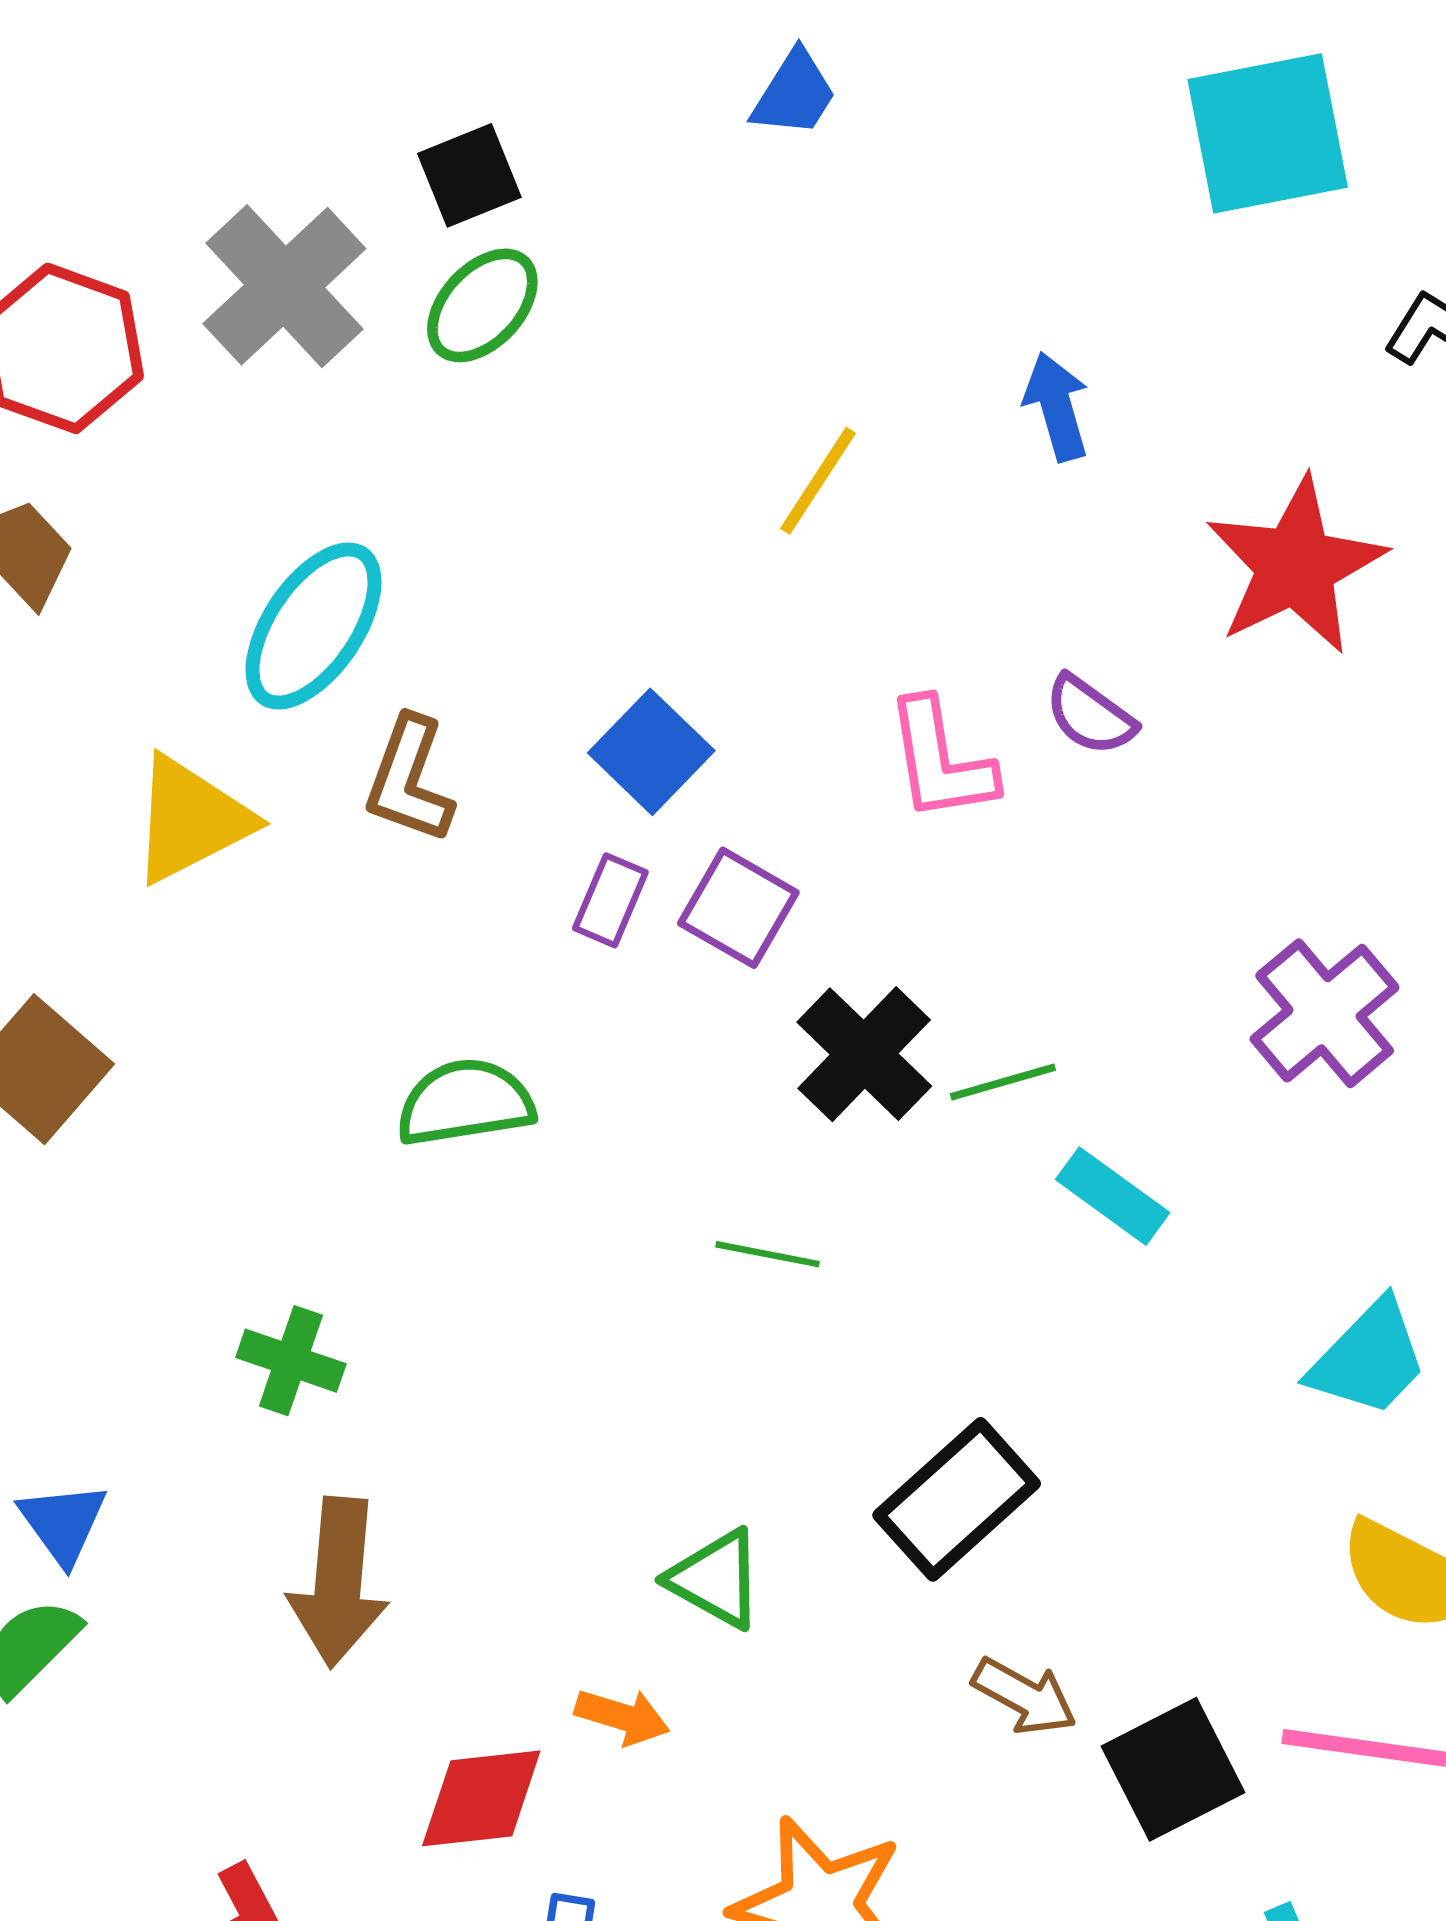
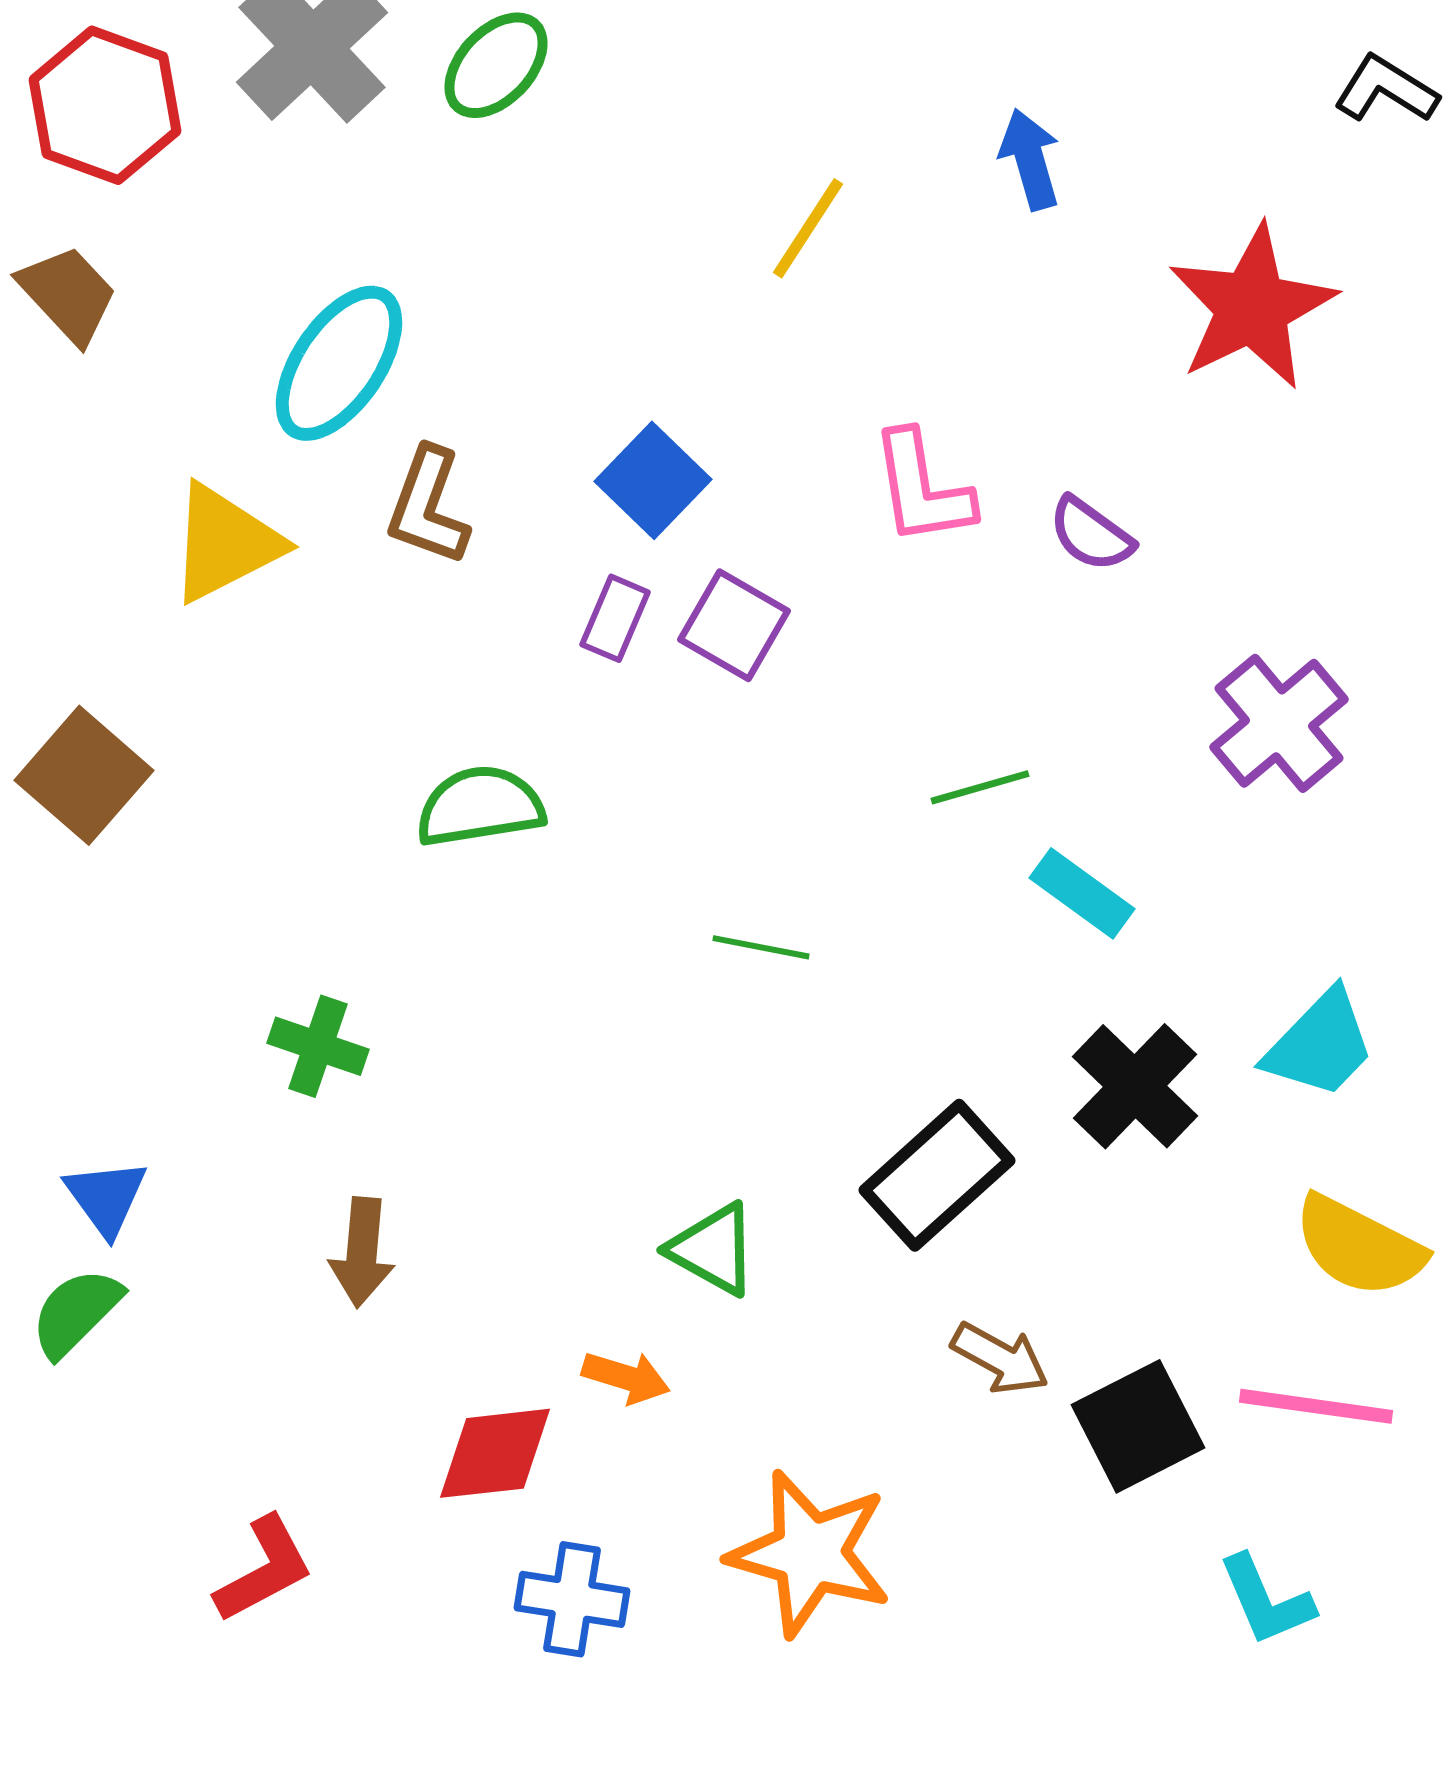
purple semicircle: (1090, 715) -> (1091, 534), moved
black cross: (864, 1054) -> (1135, 1086), moved
brown arrow: (338, 1582) -> (362, 1252), size x0.7

